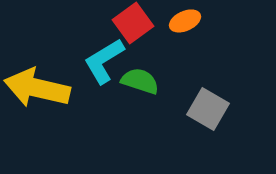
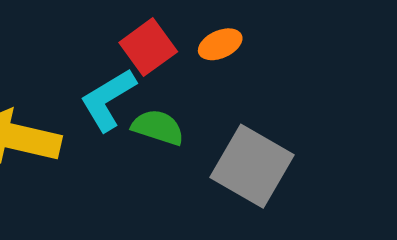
gray square: (208, 109) -> (252, 166), size x1.4

